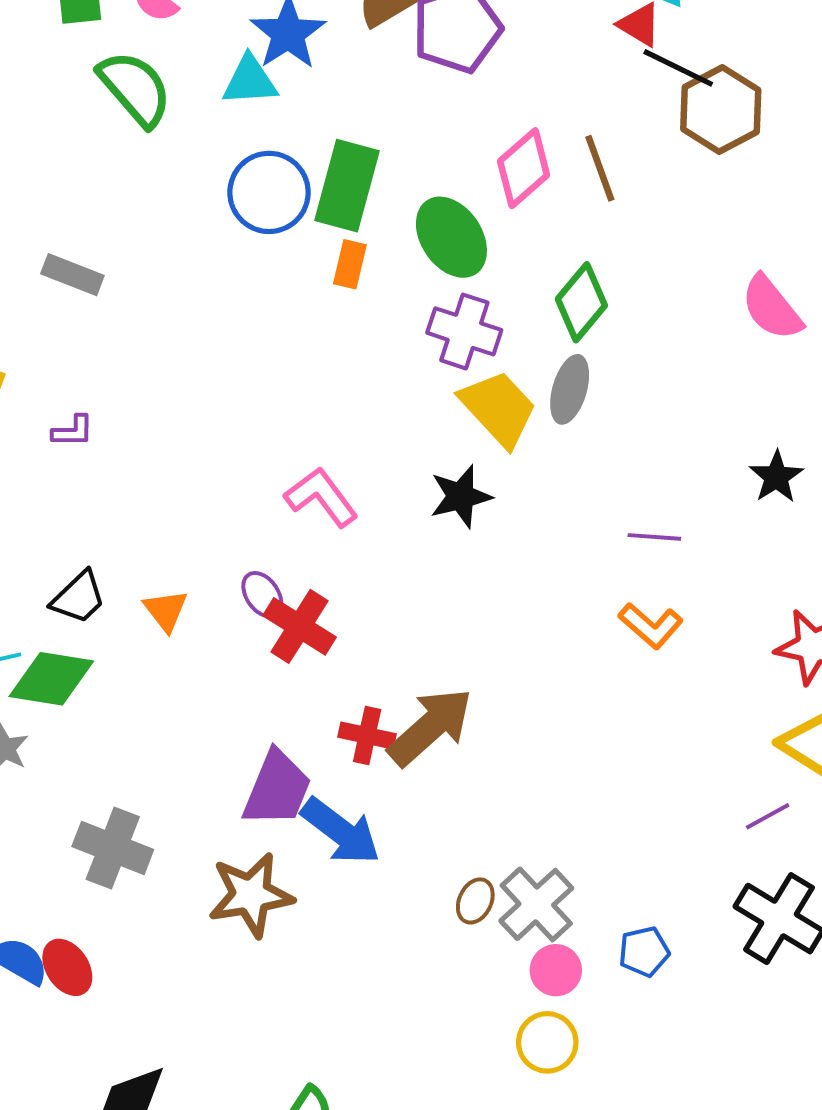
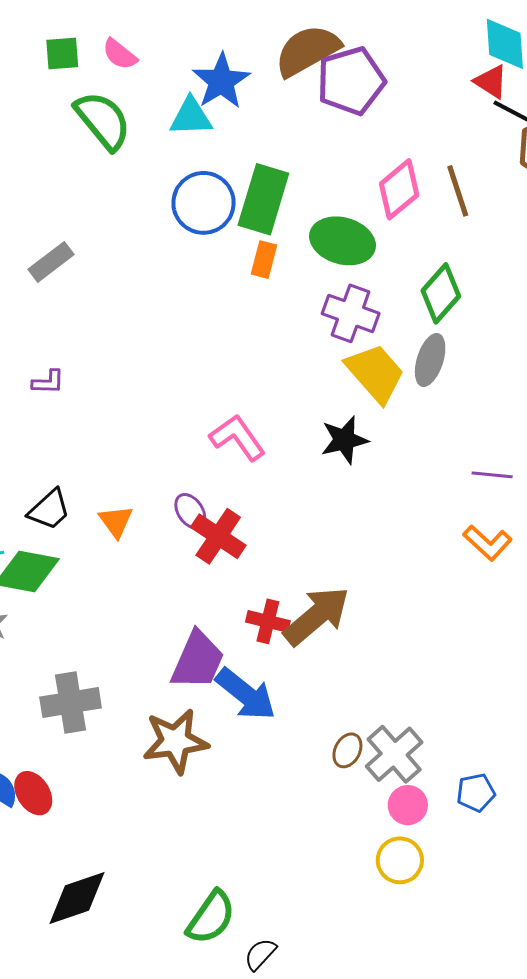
green ellipse: (451, 237) -> (343, 241), turned -42
gray rectangle: (72, 275) -> (51, 262), turned -60
gray cross: (113, 848) -> (71, 703), turned -32

